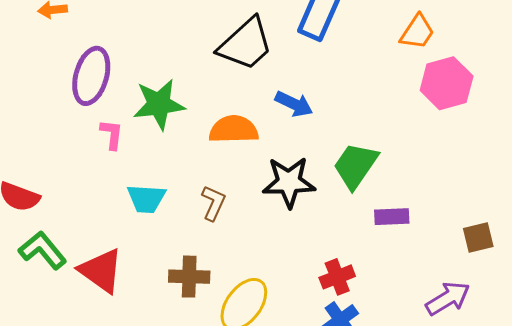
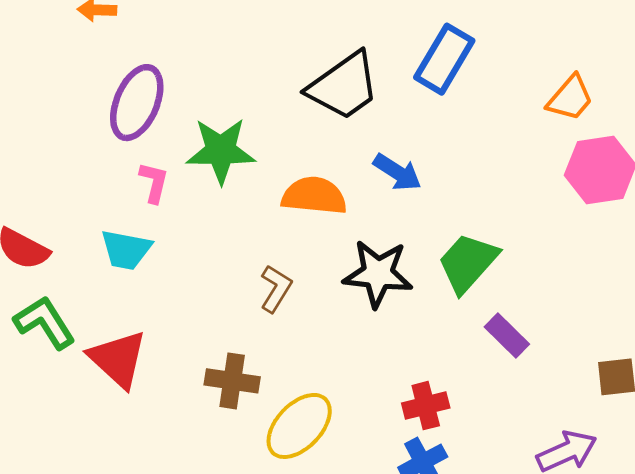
cyan trapezoid: (146, 199) -> (126, 250), moved
purple rectangle: (392, 217) -> (507, 335), turned 40

